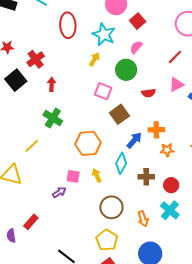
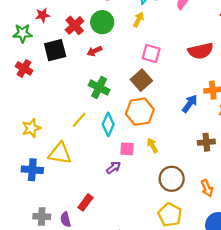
green circle: (126, 70) -> (102, 22), moved
black square: (16, 80) -> (55, 50), turned 30
red arrow: (52, 84) -> (94, 51), turned -112
red semicircle: (148, 93) -> (201, 51), size x1.6
brown square: (119, 114) -> (141, 80), moved
cyan diamond: (121, 163) -> (108, 124), moved

